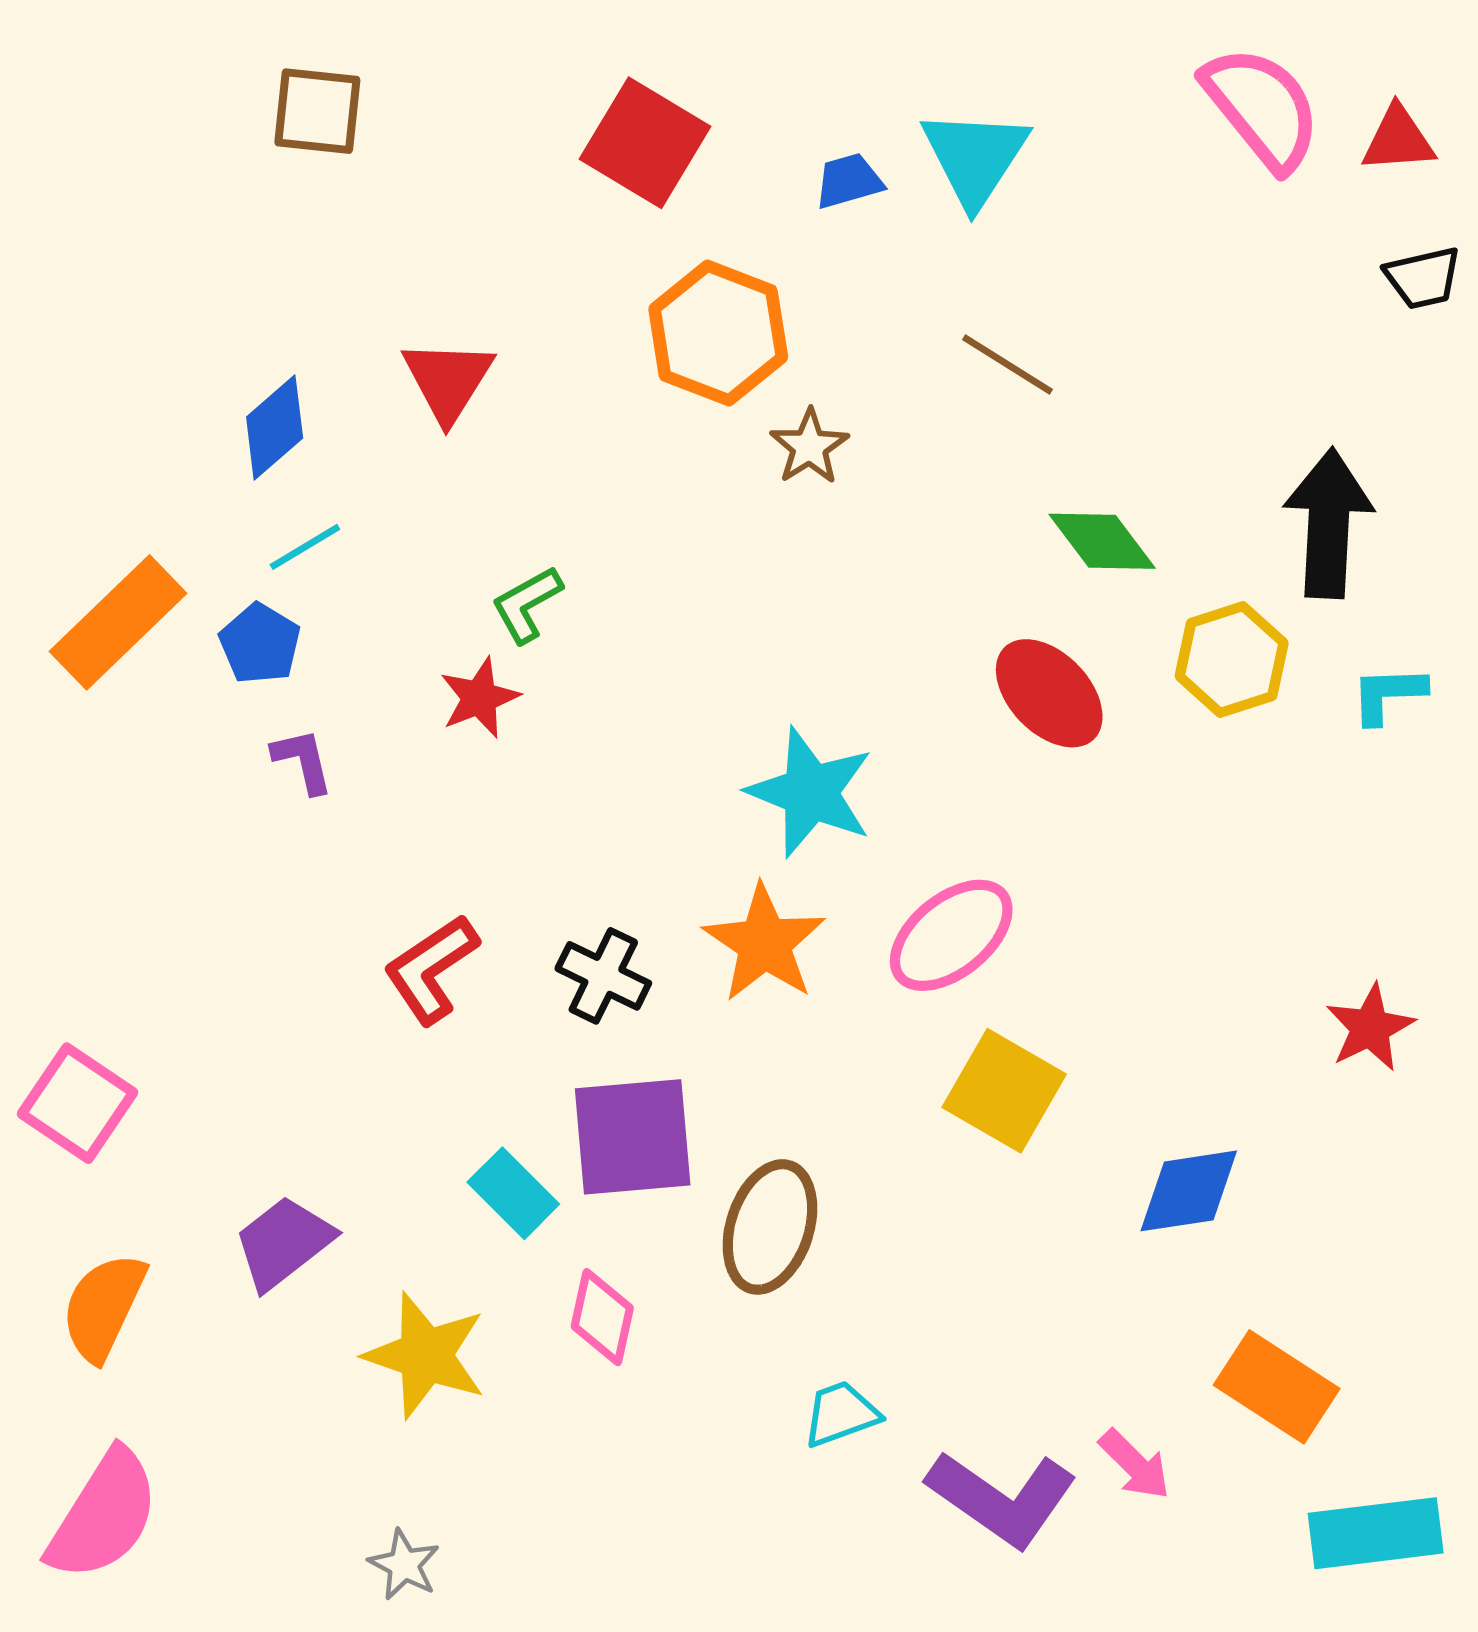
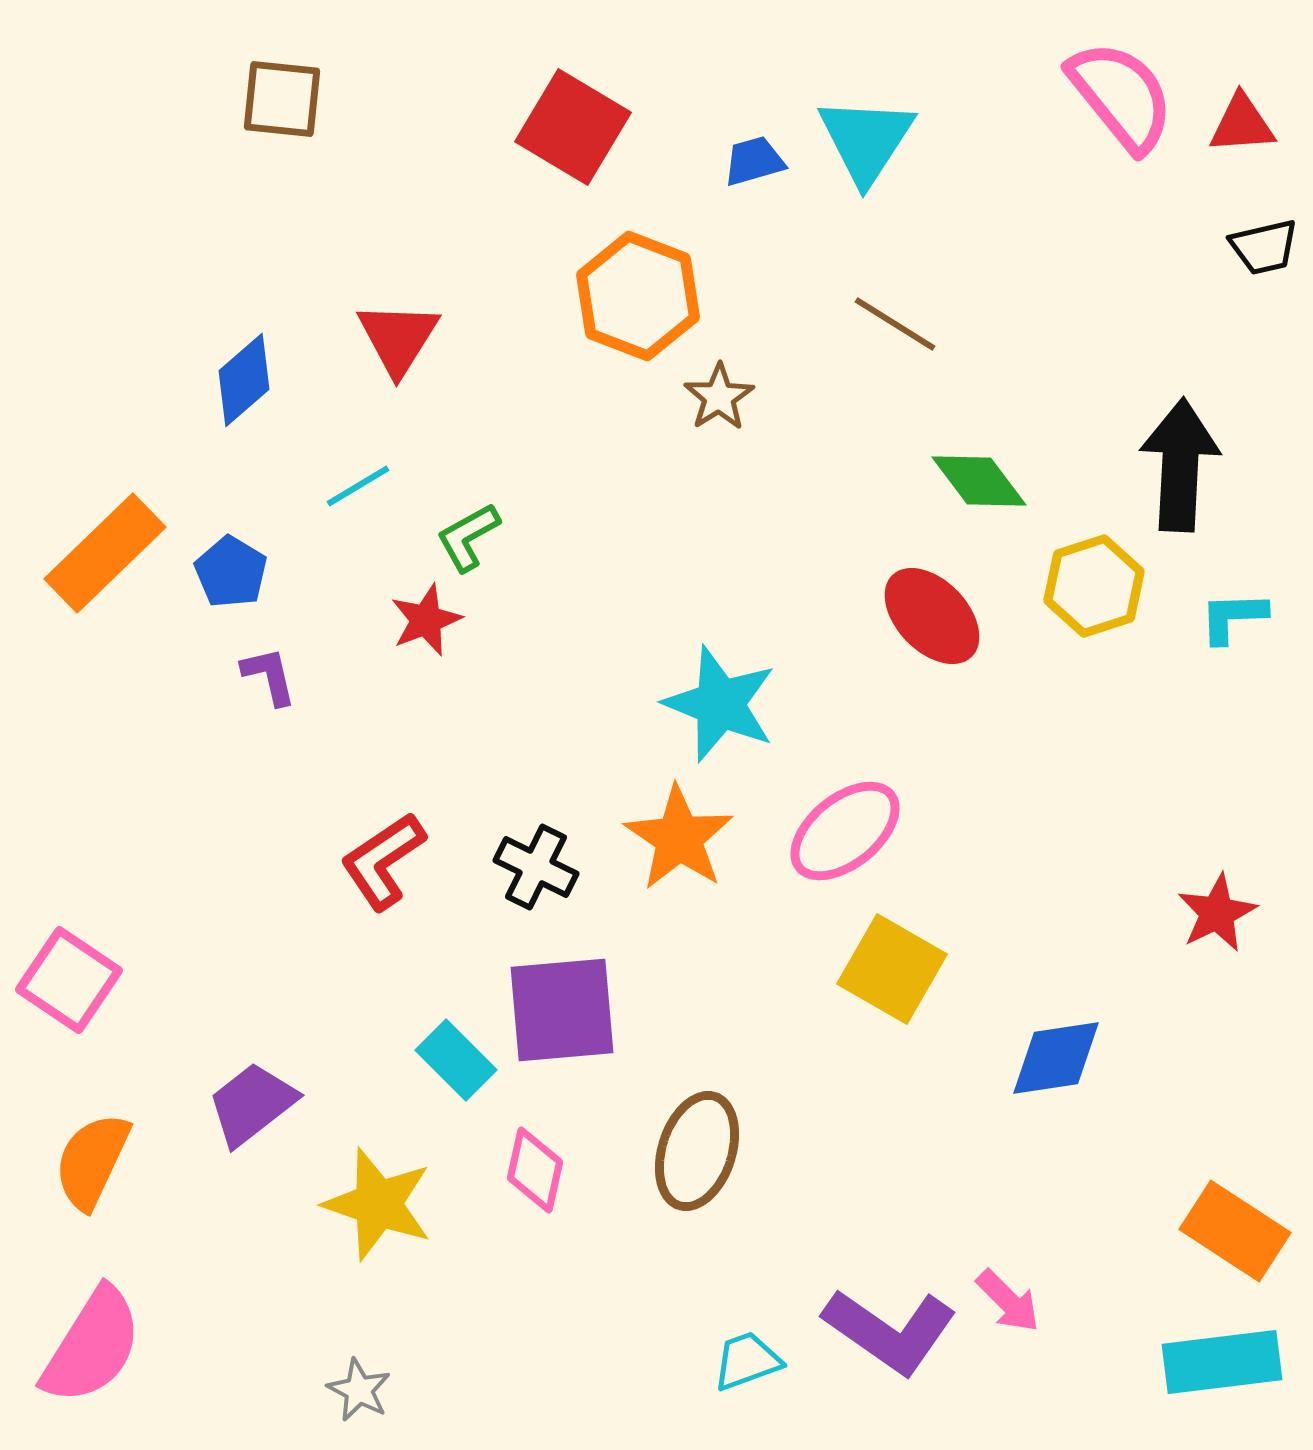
cyan line: (305, 547) -> (358, 486), moved
brown ellipse: (770, 1227) -> (697, 1151), moved
orange rectangle: (1277, 1387) -> (1235, 1231), moved
cyan trapezoid: (841, 1414) -> (747, 1361), moved

